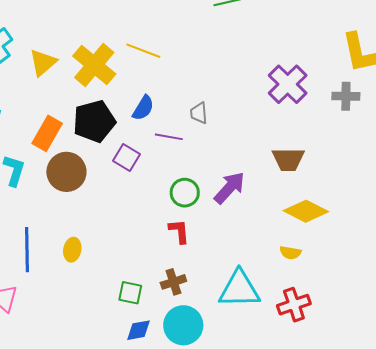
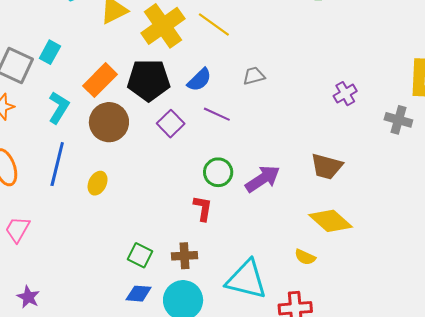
purple cross: (288, 84) -> (345, 94), size x0.6
gray trapezoid: (199, 113) -> (254, 76), moved, turned 65
blue line: (27, 250) -> (57, 164), moved
yellow ellipse: (72, 250) -> (98, 183), moved

